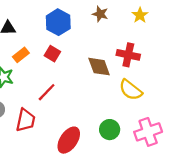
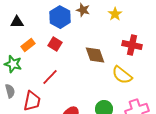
brown star: (100, 14) -> (83, 10), moved
yellow star: (140, 15) -> (115, 14), moved
red cross: (128, 55) -> (132, 45), moved

